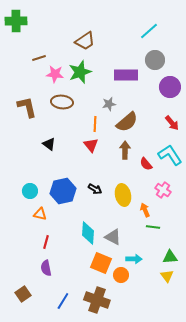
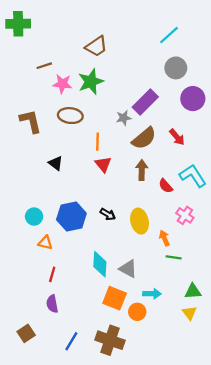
purple rectangle: (126, 75) -> (145, 102), moved, turned -45
red arrow: (172, 123) -> (177, 137), moved
orange line: (95, 124) -> (98, 142), moved

